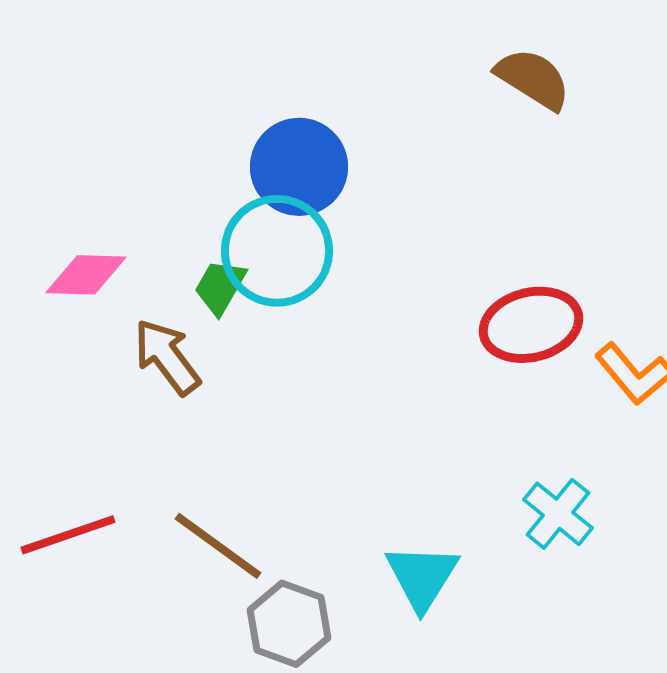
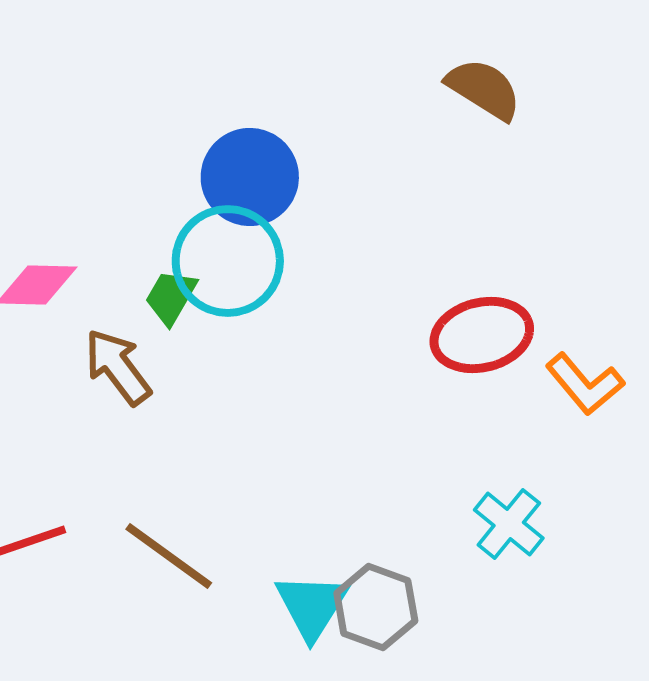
cyan triangle: (422, 577) -> (312, 606), moved
gray hexagon: (289, 624) -> (376, 607), moved

